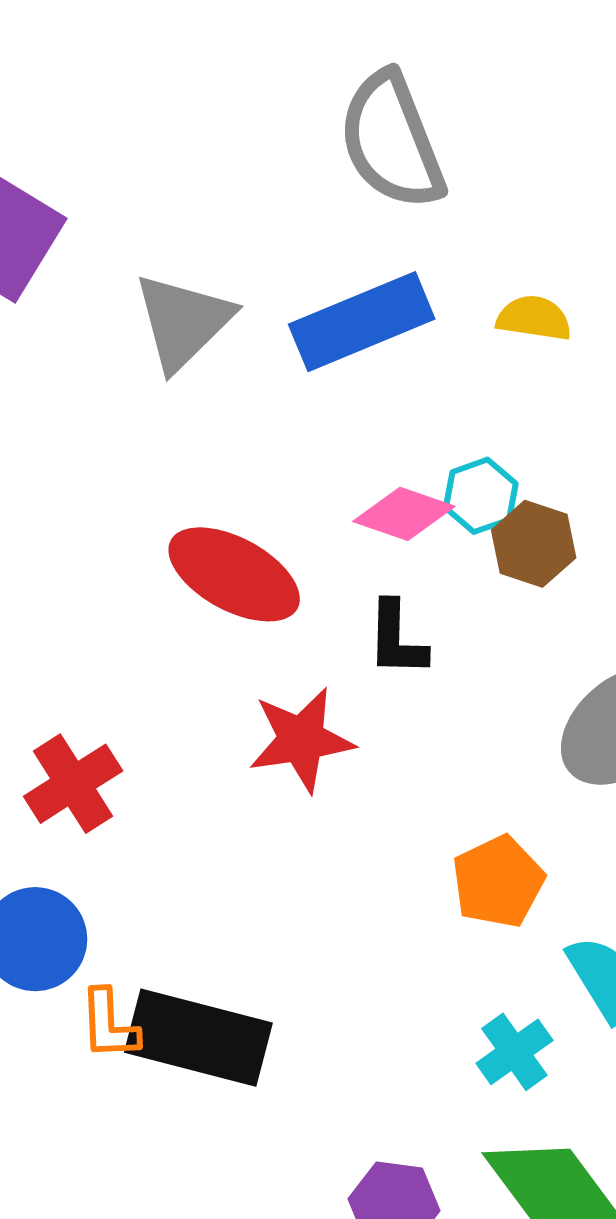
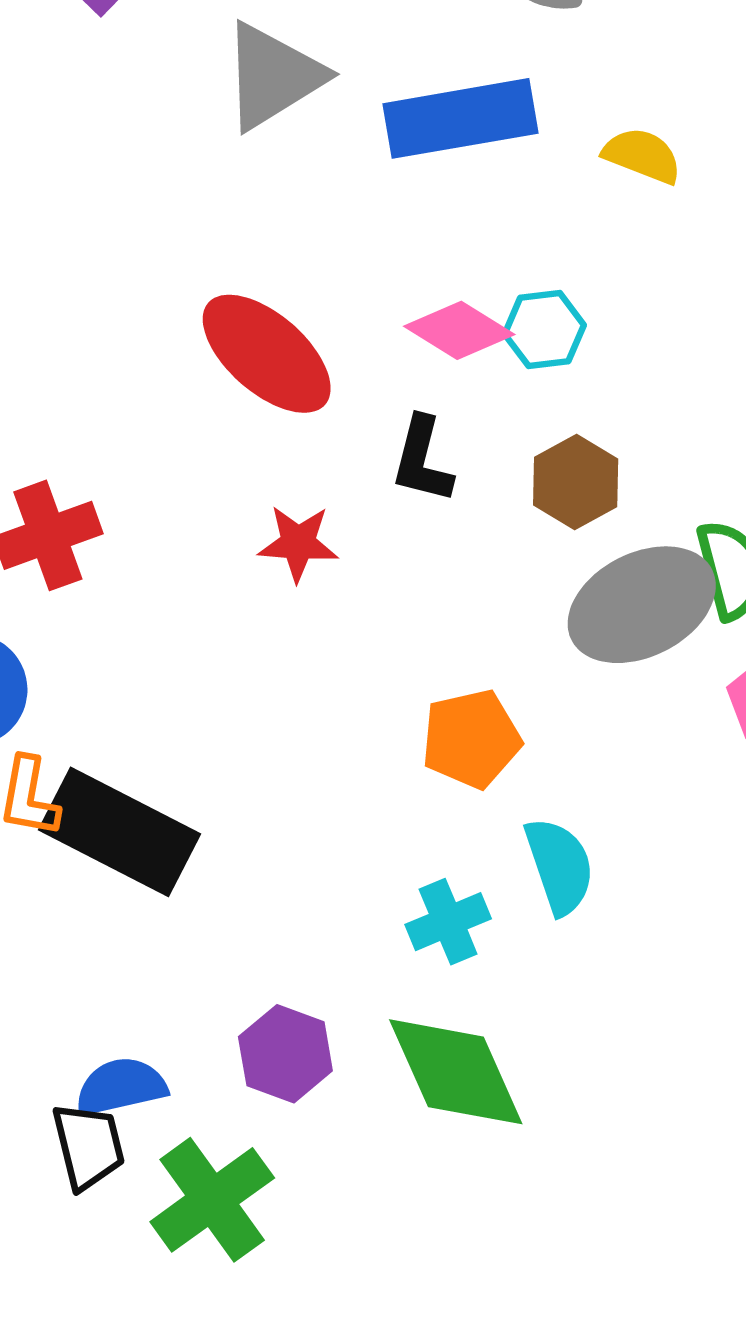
brown hexagon: (534, 544) -> (576, 482), moved
red star: (301, 740) -> (298, 543), size x0.7

